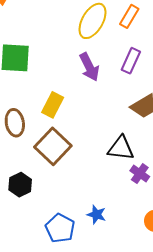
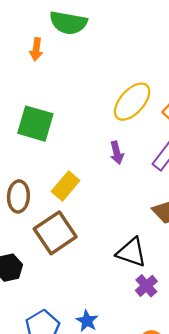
purple arrow: (89, 67) -> (117, 153), size x0.7

